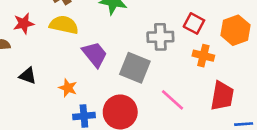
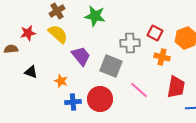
yellow semicircle: (64, 25) -> (58, 34), turned 30

